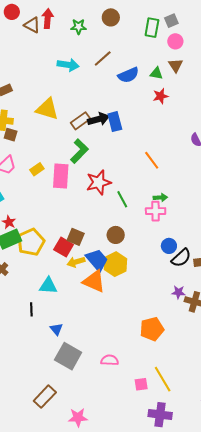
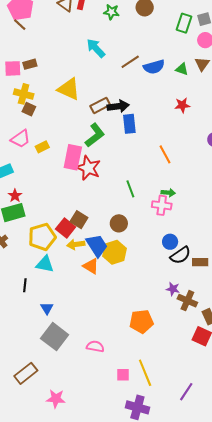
brown line: (103, 58) -> (130, 62), moved
cyan arrow: (68, 65) -> (96, 48), turned -150
red star: (161, 96) -> (182, 105), moved
blue rectangle: (115, 122) -> (129, 124), moved
yellow rectangle: (37, 169) -> (42, 147), moved
red star: (99, 182) -> (88, 168), moved, turned 30
yellow pentagon: (31, 242) -> (42, 237), moved
orange triangle: (94, 281) -> (91, 266), size x0.7

